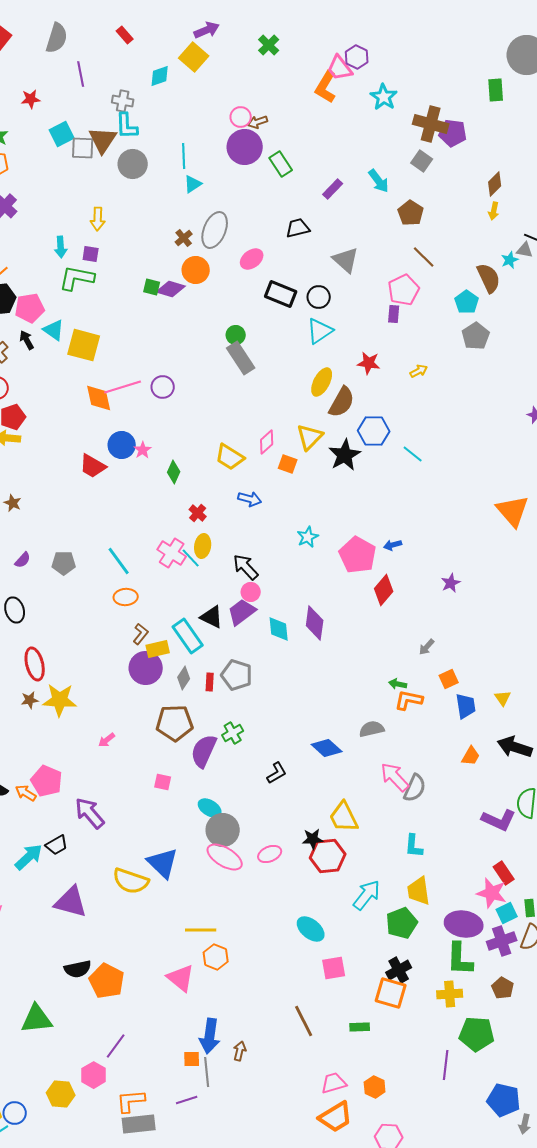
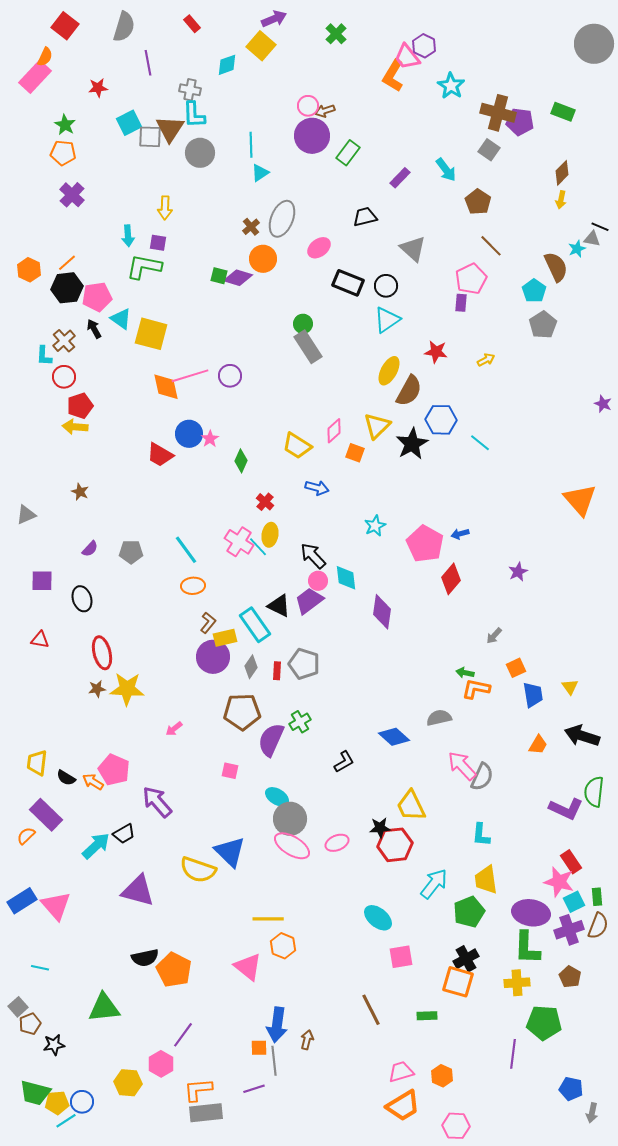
green rectangle: (496, 90) -> (563, 112), moved, turned -65
green rectangle: (281, 164) -> (348, 153), turned 70
cyan diamond: (279, 629) -> (346, 578), moved
blue pentagon: (504, 1100) -> (571, 1089), size x0.7

